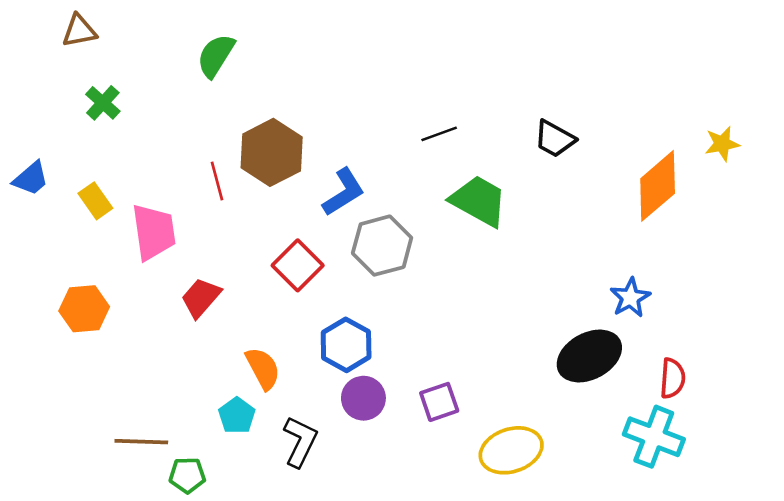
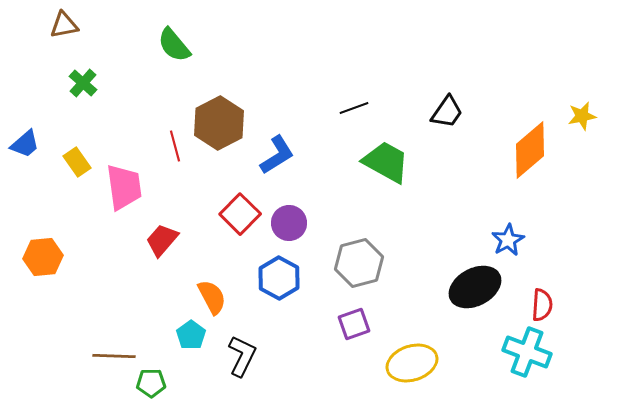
green semicircle: (216, 56) -> (174, 45), turned -72
black trapezoid: (555, 139) -> (447, 112), turned -84
gray hexagon: (382, 246) -> (359, 263), moved
orange hexagon: (84, 309) -> (43, 257), moved
purple circle: (363, 398) -> (289, 223), moved

